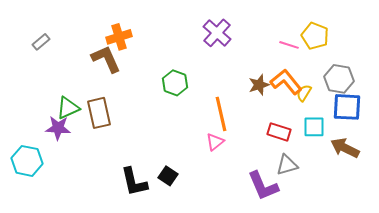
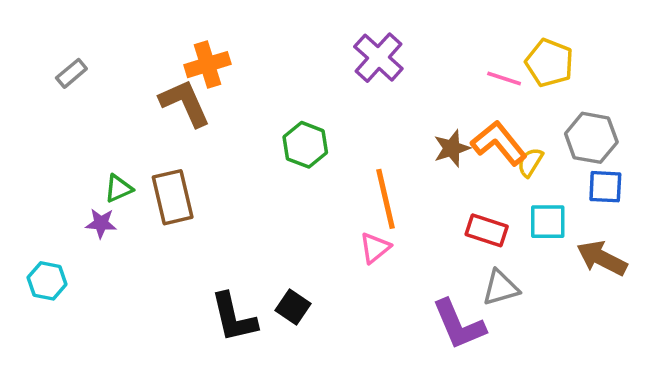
blue square: (347, 107) -> (605, 187), size x0.7
green triangle: (68, 108) -> (119, 188), size x0.7
purple star: (58, 128) -> (101, 223), size x0.7
cyan hexagon: (27, 161) -> (47, 281), size x0.7

